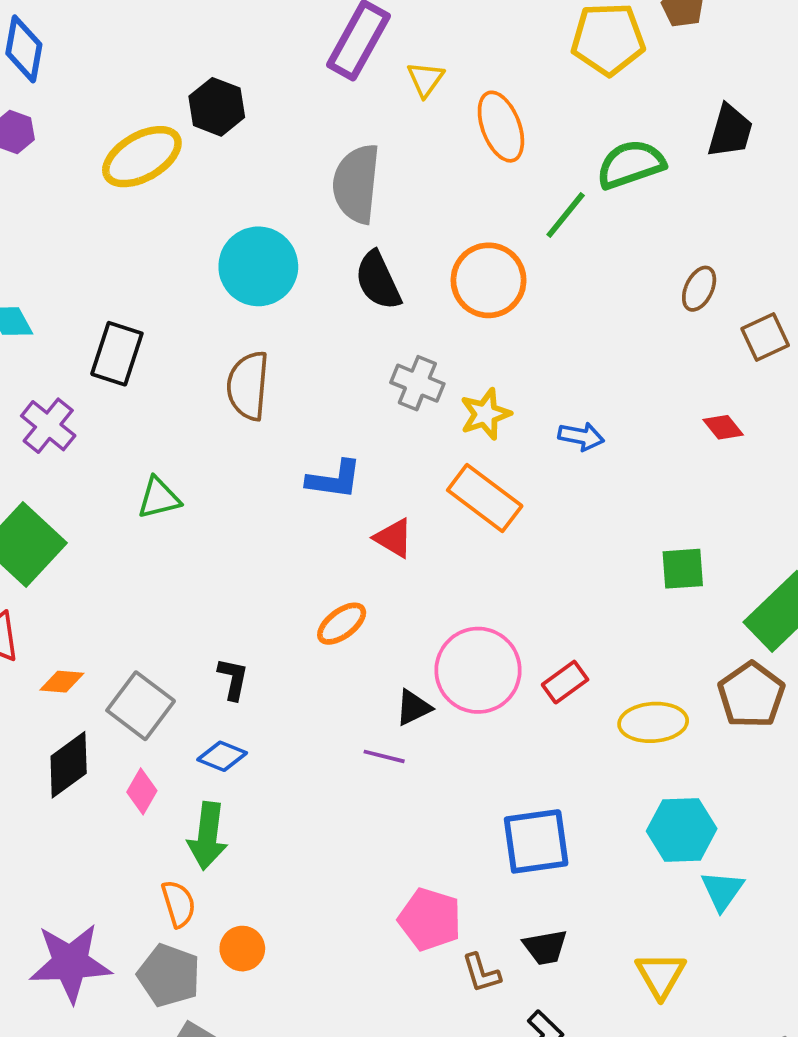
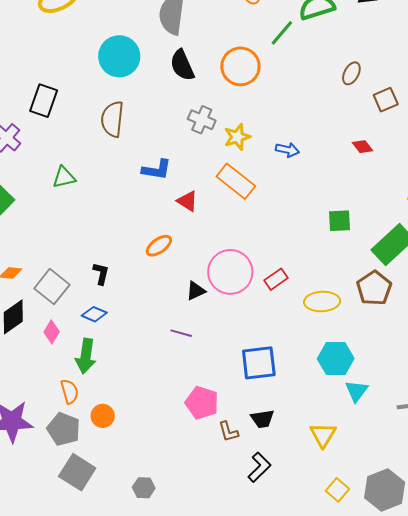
purple line: (384, 756) -> (181, 333), moved

